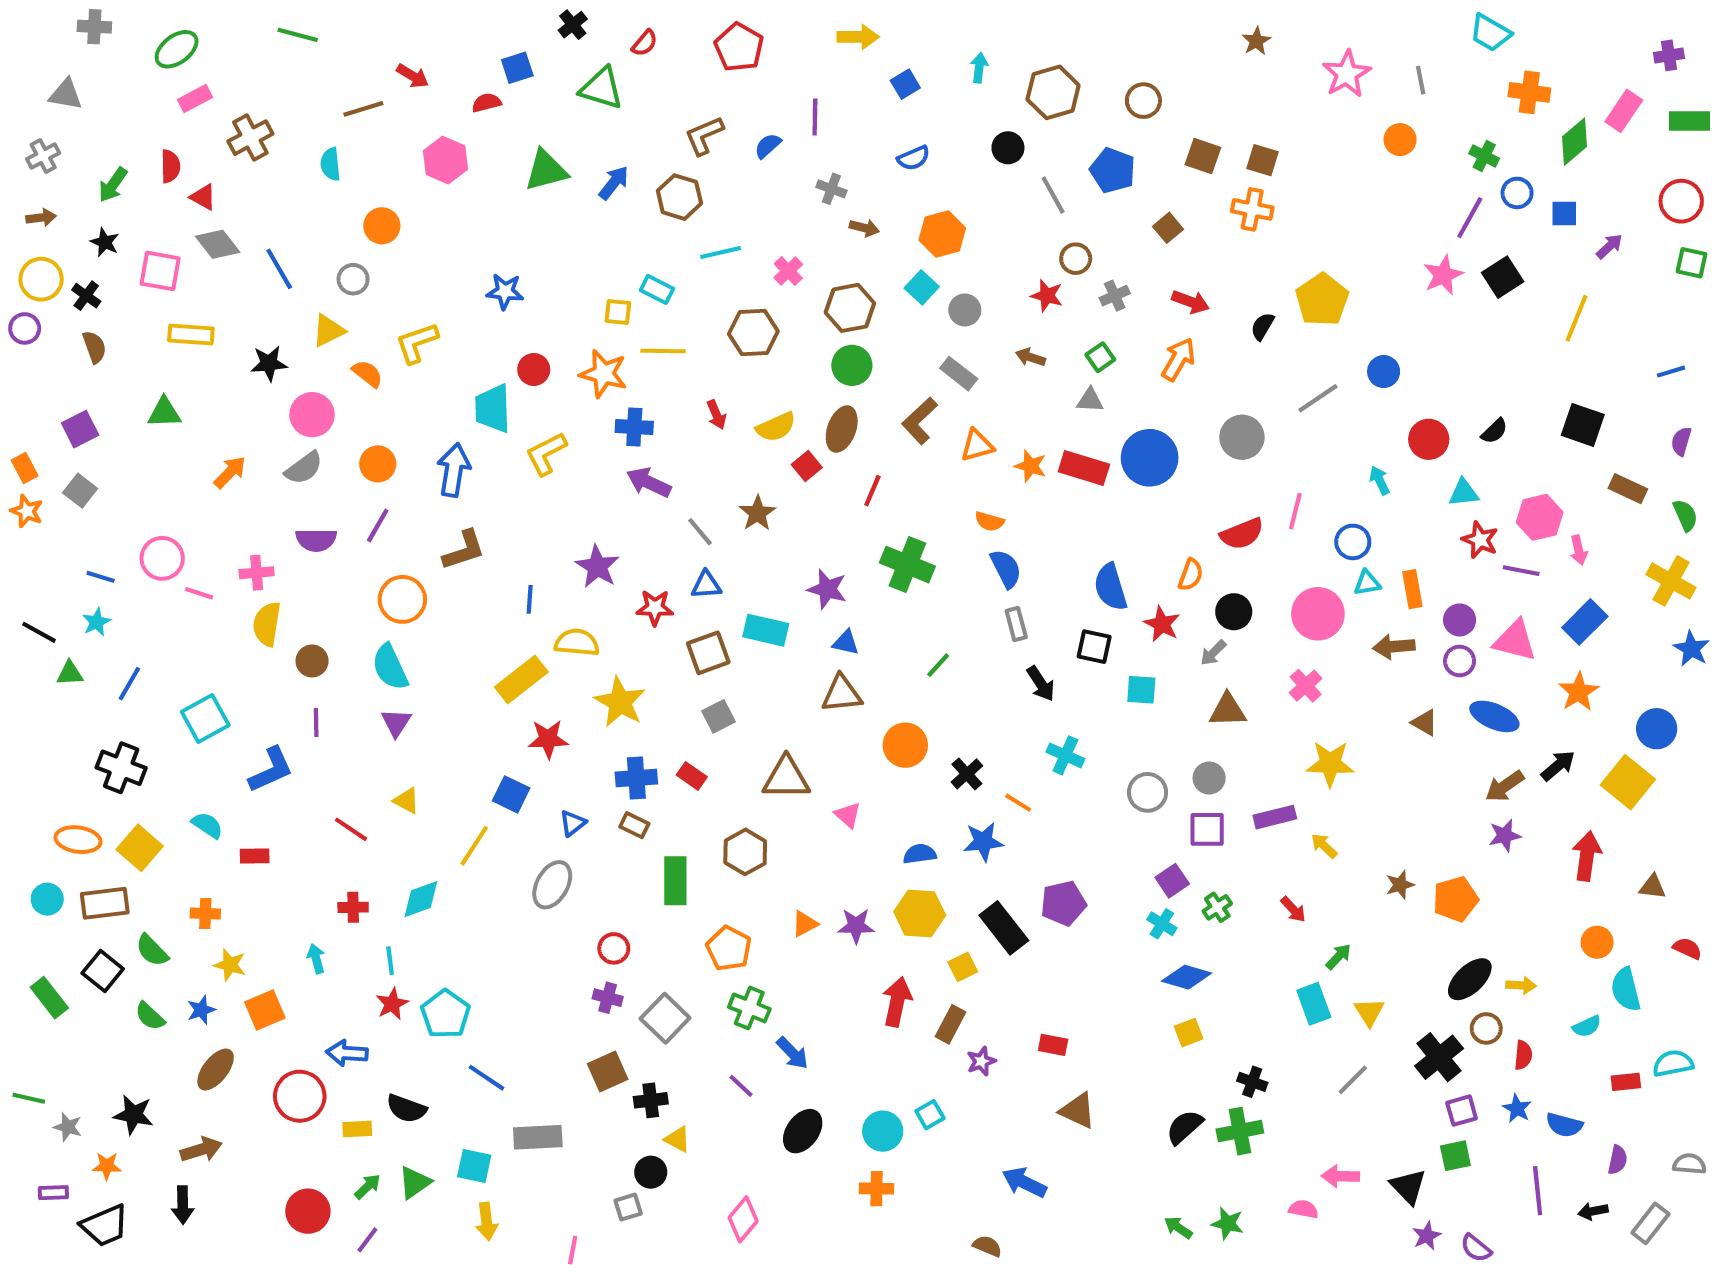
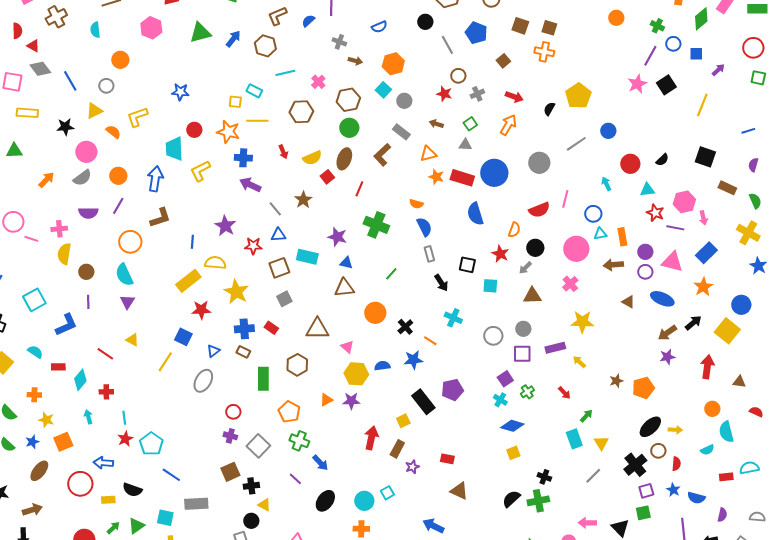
orange triangle: (977, 445) -> (428, 154), moved
blue semicircle: (1111, 587) -> (475, 214), moved
cyan diamond: (421, 899) -> (80, 380), moved, turned -30
yellow hexagon: (920, 913) -> (356, 374), moved

